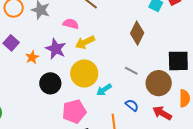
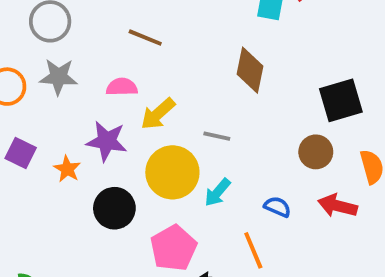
gray line: (131, 71) -> (217, 136), moved
brown circle: (159, 83) -> (316, 152), size x0.7

